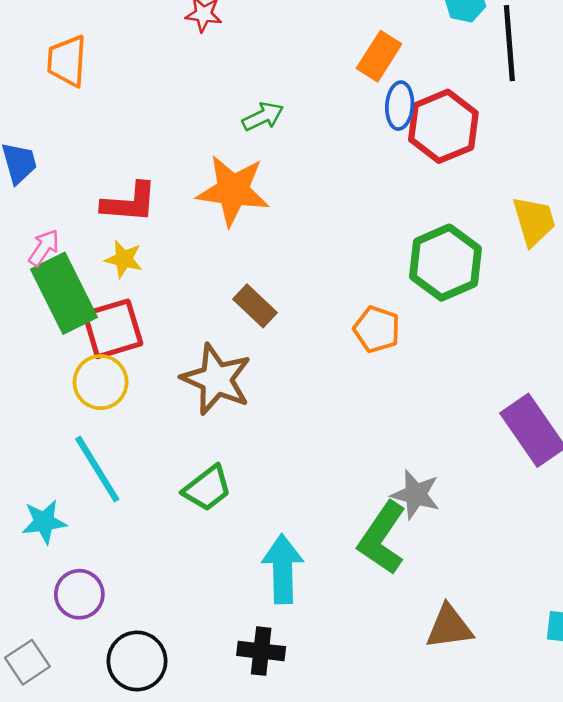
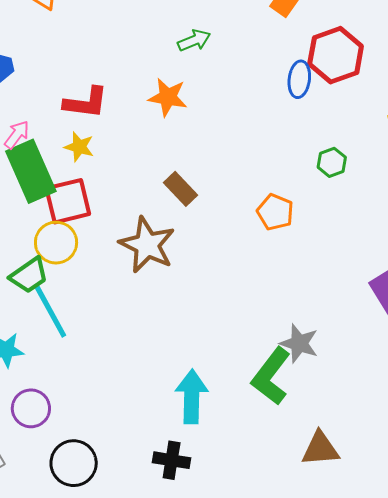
blue ellipse: (400, 106) -> (299, 79), moved
orange star: (233, 190) -> (168, 97), size x0.7
green hexagon: (445, 263) -> (332, 162), size x0.5
green trapezoid: (207, 488) -> (29, 275), moved

